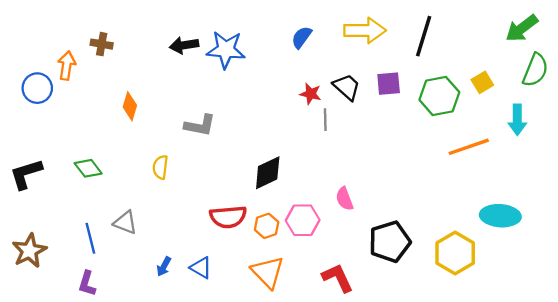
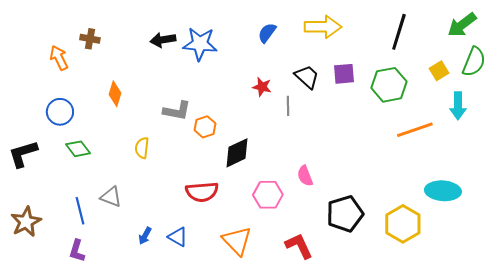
black line: (424, 36) -> (399, 32), moved
orange arrow: (67, 66) -> (59, 58), turned -35
yellow square: (482, 82) -> (439, 71), moved
blue circle: (37, 88) -> (60, 112), moved
red star: (311, 94) -> (262, 87), moved
orange hexagon: (267, 226) -> (205, 127), moved

